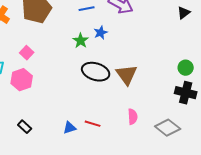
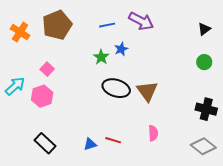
green circle: (186, 68) -> (204, 62), moved
black rectangle: (25, 127) -> (45, 143), size x1.5
gray diamond: (168, 128) -> (203, 146), moved

